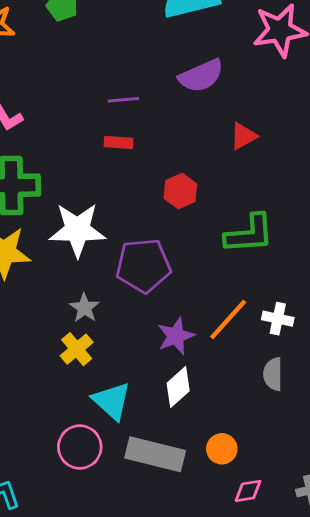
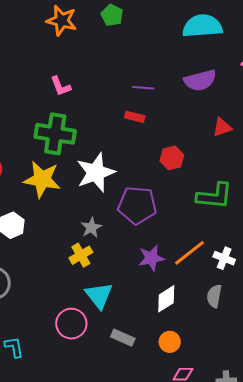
white star: (77, 230) -> (96, 173), turned -30
white diamond: (178, 387) -> (166, 299), moved
gray rectangle: (155, 454) -> (123, 338), size x0.6

